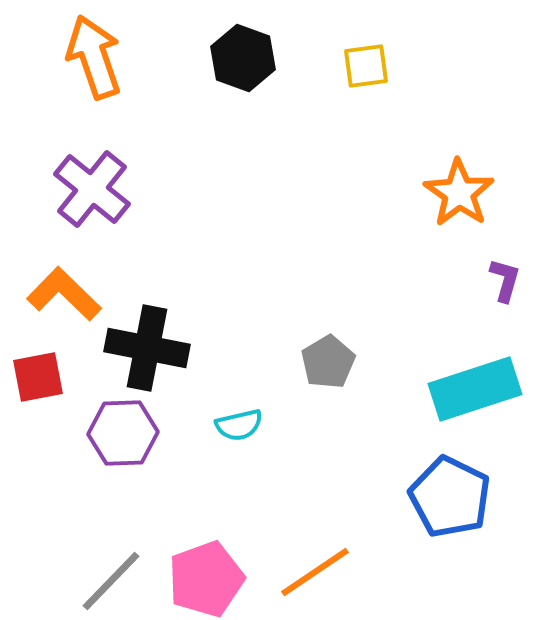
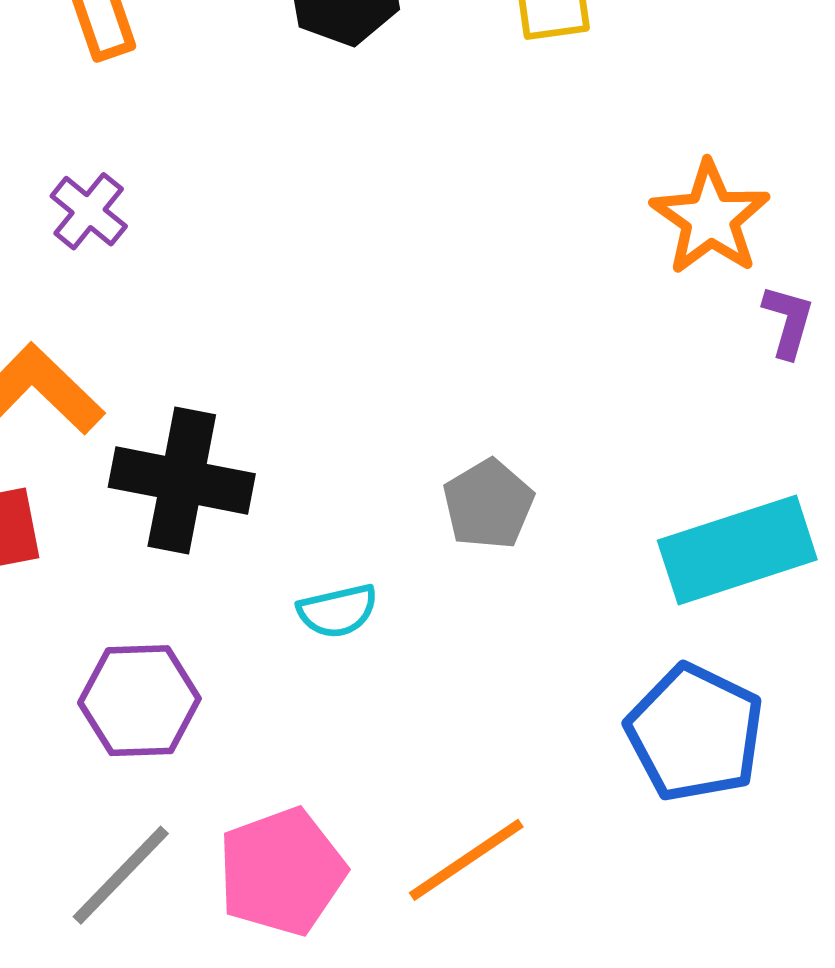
purple cross: (92, 189) -> (89, 211), size x0.6
purple L-shape: (505, 280) -> (788, 321), moved
purple hexagon: (123, 433) -> (139, 701), moved

